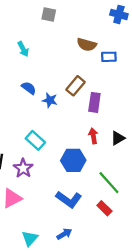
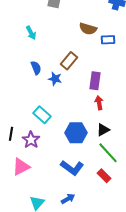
brown rectangle: (75, 86) -> (69, 61), moved
blue semicircle: (29, 88) -> (36, 68), turned 32
red arrow: (93, 136) -> (99, 103), moved
black triangle: (118, 138) -> (103, 130), moved

